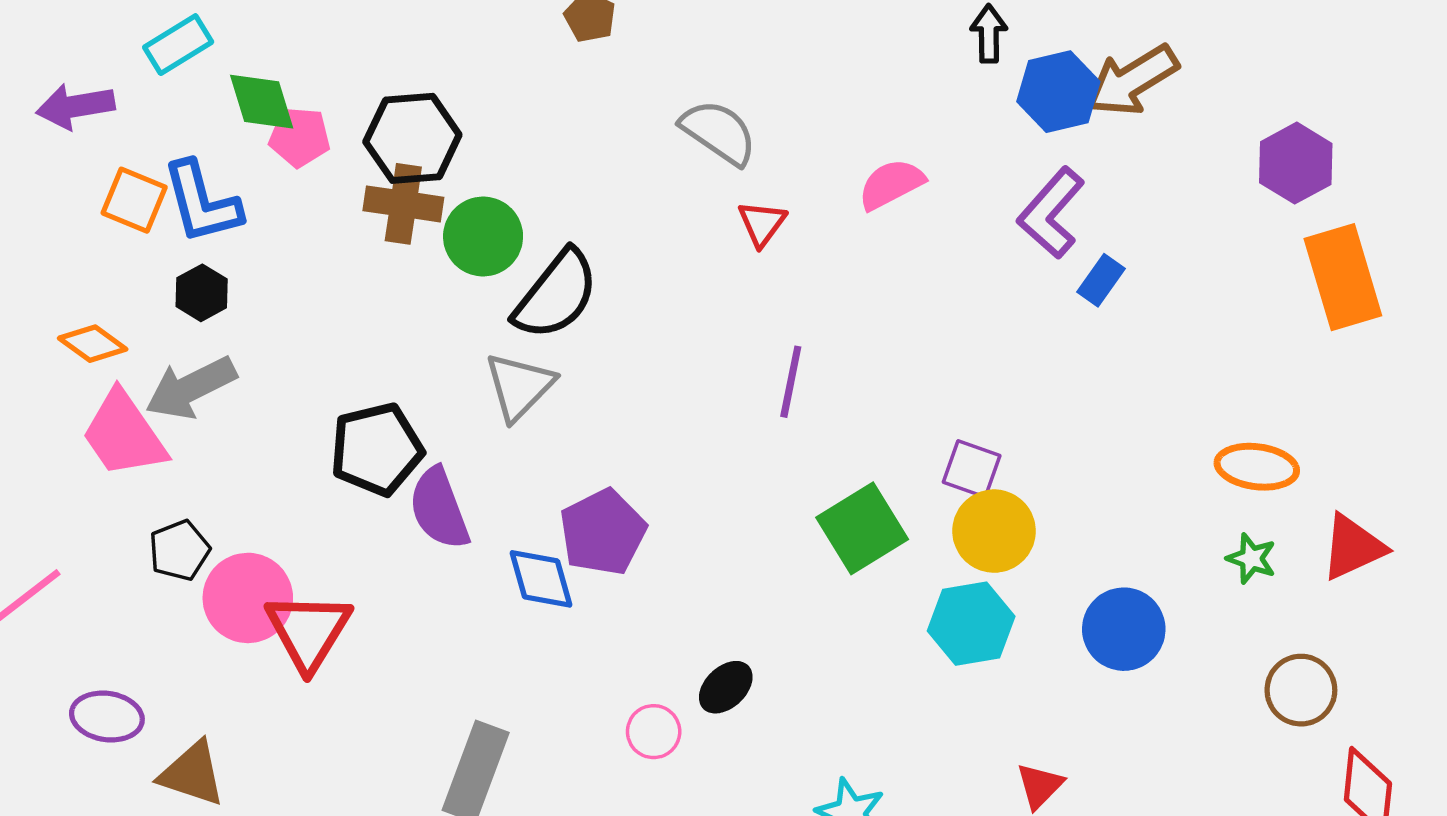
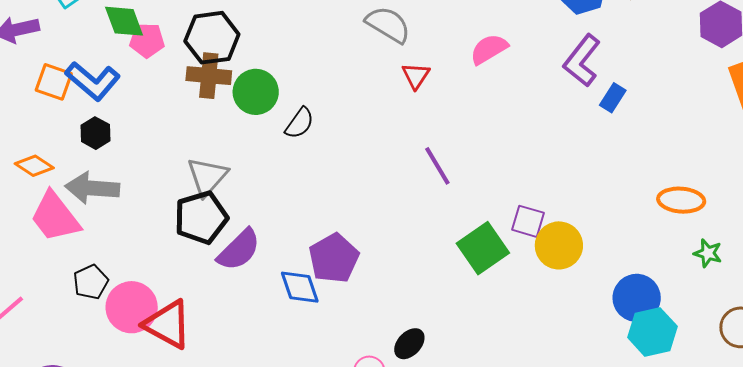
blue L-shape: (202, 202) -> (93, 81), turned -32
black semicircle: (556, 295) -> (300, 123), size x0.6
purple line: (791, 382) -> (437, 166), turned -39
gray triangle: (519, 386) -> (207, 177), moved
gray arrow: (191, 388) -> (92, 188), turned 34
orange ellipse: (1257, 467) -> (681, 200), moved
purple square: (972, 469) -> (528, 221), moved
purple semicircle: (439, 509) -> (239, 250), turned -111
cyan hexagon: (971, 624) -> (652, 332), moved
red triangle: (308, 631) -> (167, 324), turned -30

